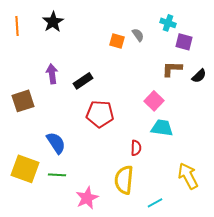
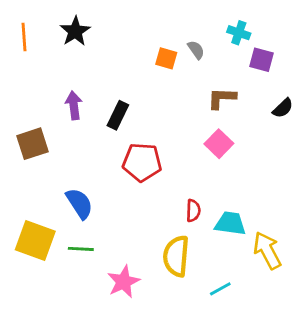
brown L-shape: (172, 69) -> (222, 98), moved
black rectangle: (83, 81) -> (118, 115), turned -30
cyan trapezoid: (162, 128) -> (230, 223), moved

